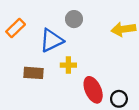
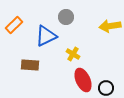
yellow cross: (68, 65) -> (73, 54), moved, turned 32

